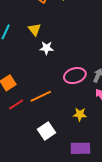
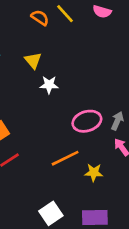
orange line: (41, 96) -> (65, 158), moved
white square: (47, 131) -> (51, 213), moved

